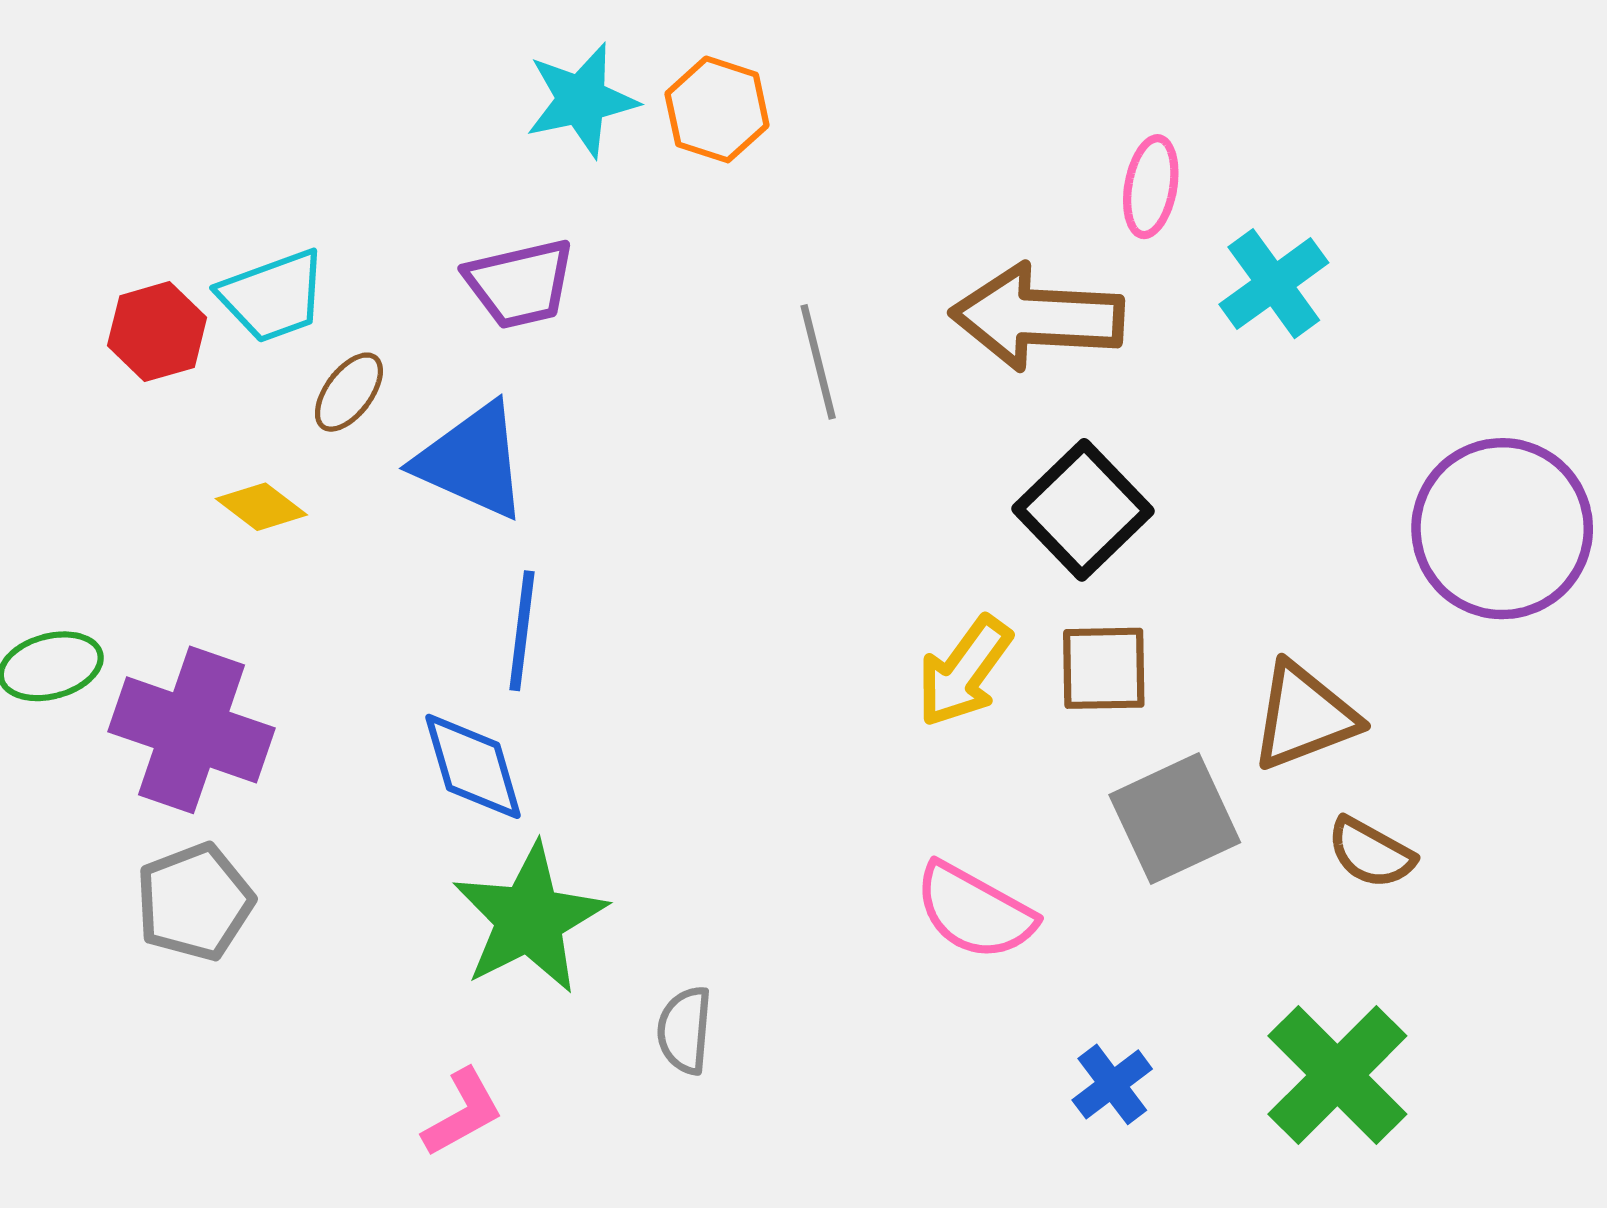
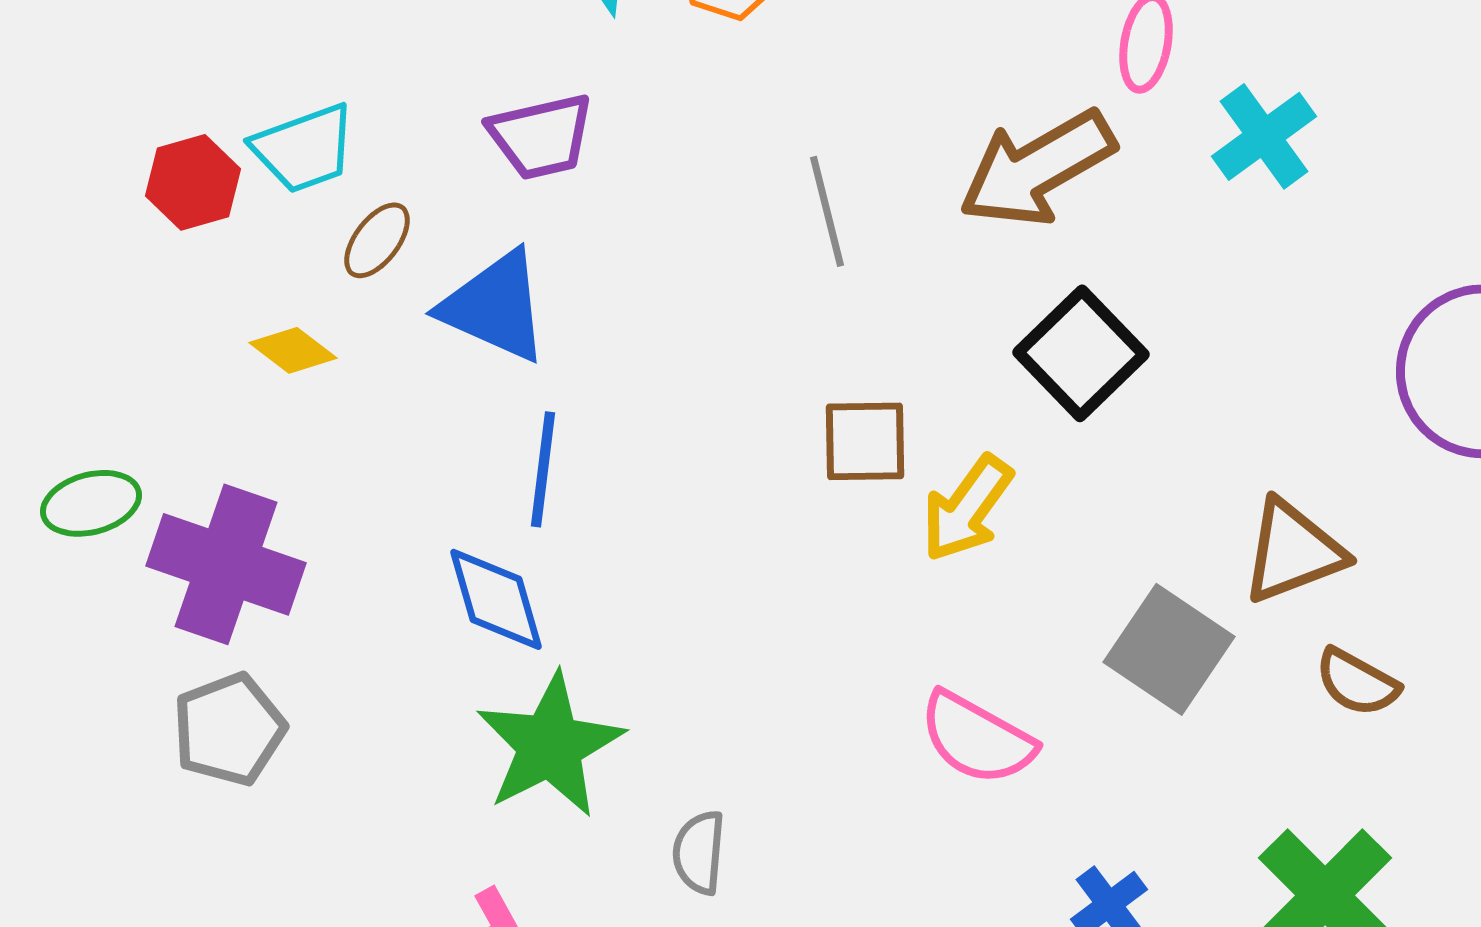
brown arrow: (1037, 317) -> (1037, 168), turned -33
brown square: (1104, 668) -> (865, 441), moved
gray square: (1175, 819) -> (1169, 649), turned -31

